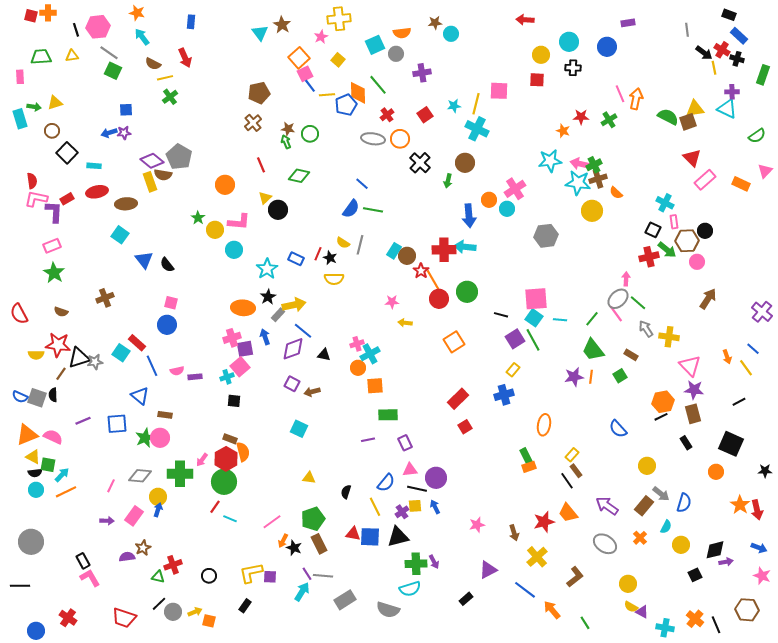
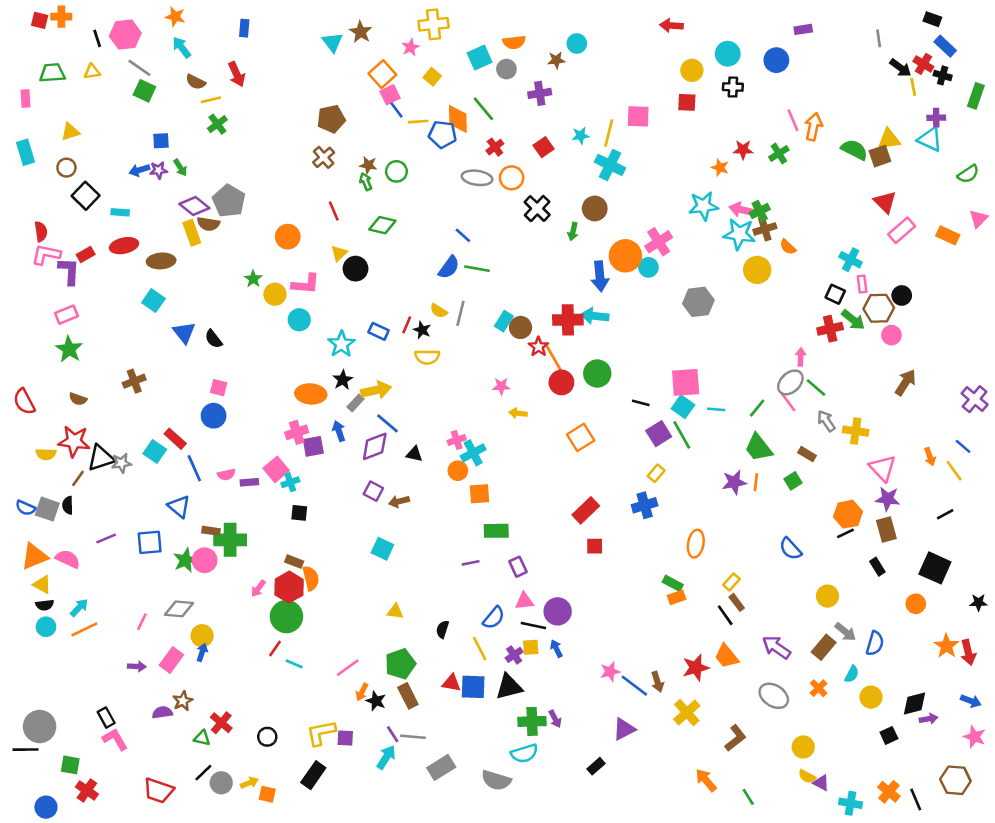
brown star: (435, 23) -> (556, 60), moved
blue pentagon: (346, 105) -> (442, 134), turned 30
green arrow: (34, 107) -> (180, 168), moved, turned 48
orange circle: (489, 200) -> (625, 256), size x1.6
pink square: (240, 367) -> (276, 469), moved
red square: (465, 427) -> (595, 546), turned 32
green rectangle: (526, 456) -> (673, 583), turned -35
green square: (48, 465) -> (70, 765), moved
green cross: (180, 474) -> (230, 540), moved
gray circle: (31, 542) -> (40, 727), moved
red cross: (173, 565) -> (221, 723), turned -30
blue line: (525, 590) -> (634, 686), moved
black rectangle: (245, 606) -> (313, 775), size x1.5

